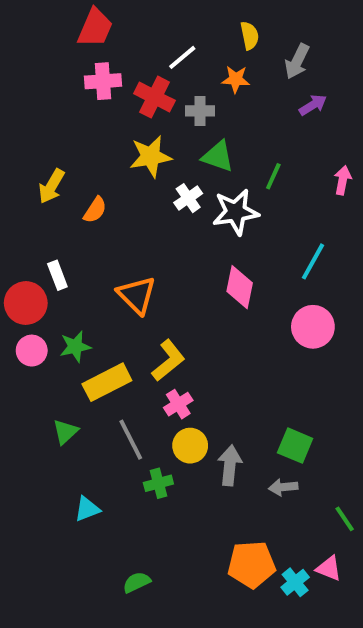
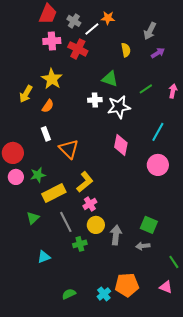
yellow semicircle: (250, 36) -> (126, 50), moved
orange star: (236, 79) -> (108, 18), moved
gray cross: (200, 111) -> (74, 21), moved, turned 32
yellow star: (151, 156) -> (52, 79), moved, turned -30
green line: (273, 176) -> (146, 89), moved, turned 32
white cross: (188, 198) -> (95, 100), turned 32
white rectangle: (57, 275) -> (46, 134), moved
cyan cross: (295, 582) -> (104, 294), moved

